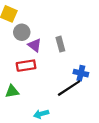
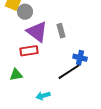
gray circle: (22, 32) -> (25, 12), moved
purple triangle: (35, 45) -> (37, 32), size x1.6

